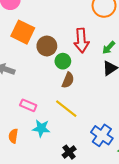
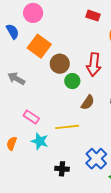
brown semicircle: (68, 80) -> (88, 102), moved
yellow line: (66, 109) -> (67, 127), turned -55
black cross: (69, 152) -> (62, 169), turned 32

